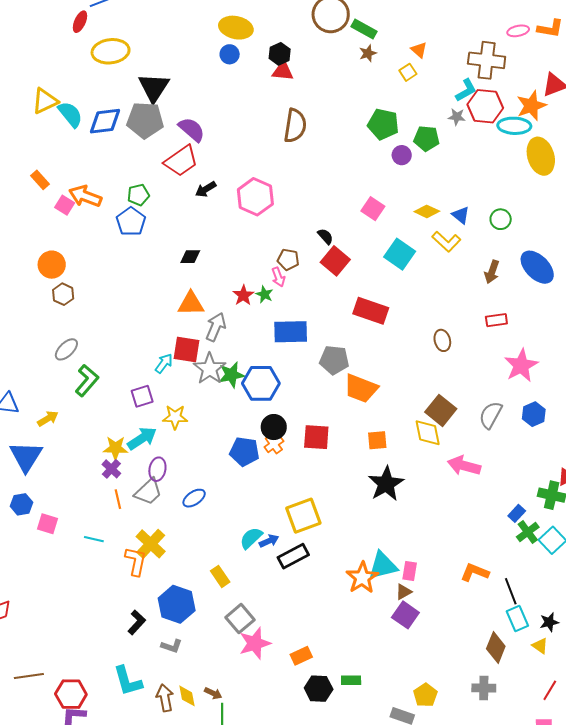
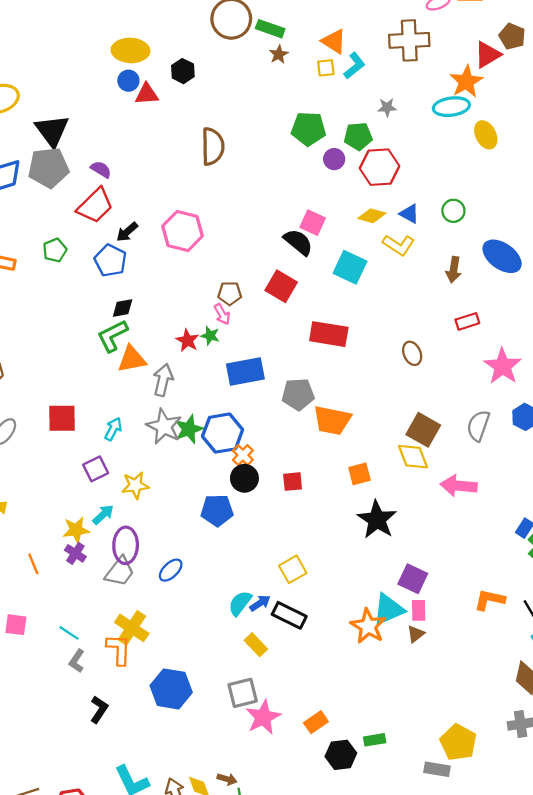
orange triangle: (419, 50) -> (334, 41), size x1.4
red triangle: (283, 71) -> (147, 94), moved
yellow square: (408, 72) -> (326, 68), turned 36
cyan L-shape: (466, 90) -> (354, 66), moved
red hexagon: (485, 106) -> (380, 167), moved
purple semicircle: (192, 129) -> (101, 169), size x0.7
yellow ellipse: (541, 156) -> (486, 135), size x0.7
blue pentagon: (131, 222) -> (110, 260), moved
black semicircle: (325, 236) -> (298, 242), moved, size x1.6
red square: (187, 349) -> (62, 418), moved
green L-shape: (87, 380) -> (112, 336), moved, turned -148
red square: (316, 437) -> (293, 482), size x0.7
cyan arrow: (142, 438) -> (103, 515), size x0.7
orange cross: (274, 444) -> (243, 455), moved
purple ellipse: (157, 469) -> (126, 545), size x1.4
orange line: (118, 499) -> (33, 564), moved
yellow square: (303, 516) -> (293, 569), size x0.7
cyan line: (94, 539) -> (69, 633), turned 30
black rectangle: (293, 556) -> (289, 615), turned 64
yellow rectangle: (220, 576) -> (256, 645), moved
purple square: (405, 615) -> (413, 579), moved
gray square: (240, 619) -> (243, 693), turned 36
black L-shape: (137, 622) -> (99, 709), moved
gray L-shape: (172, 646) -> (77, 661), moved, turned 115
yellow pentagon: (425, 695) -> (458, 742), size x1.4

